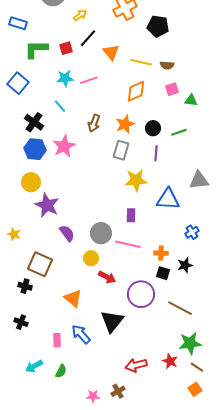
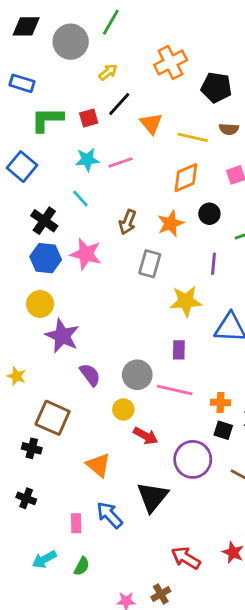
brown semicircle: (167, 65) -> (229, 129), moved
black circle: (153, 128) -> (209, 214), moved
pink star: (64, 146) -> (86, 254), turned -30
gray rectangle: (121, 150) -> (150, 264), moved
red arrow: (136, 365) -> (186, 558), turned 45

